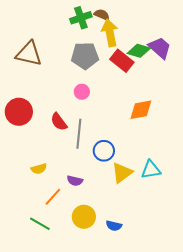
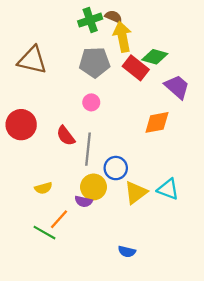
purple trapezoid: (160, 48) -> (177, 87), moved
cyan triangle: (151, 170) -> (168, 189), turned 30
yellow circle: (84, 217) -> (93, 187), moved
green line: (40, 224) -> (45, 233), moved

